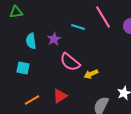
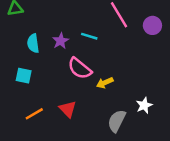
cyan line: (78, 27) -> (89, 36), moved
red triangle: (60, 96) -> (68, 109), turned -42

